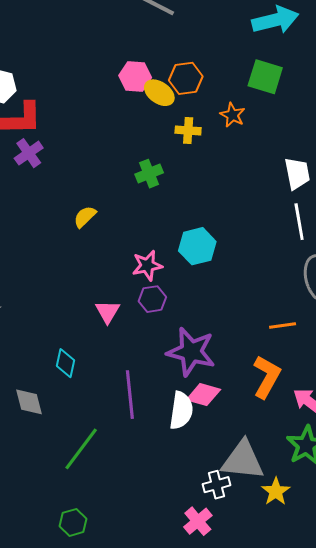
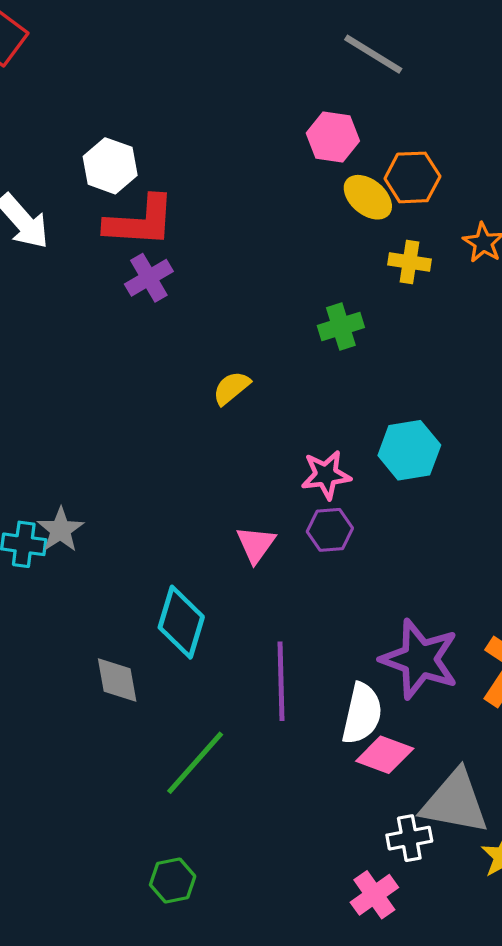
pink hexagon: (135, 77) -> (333, 137), moved
purple star: (191, 352) -> (420, 659), moved
cyan diamond: (66, 363) -> (181, 622), size x1.5
pink diamond: (203, 395) -> (385, 755), moved

